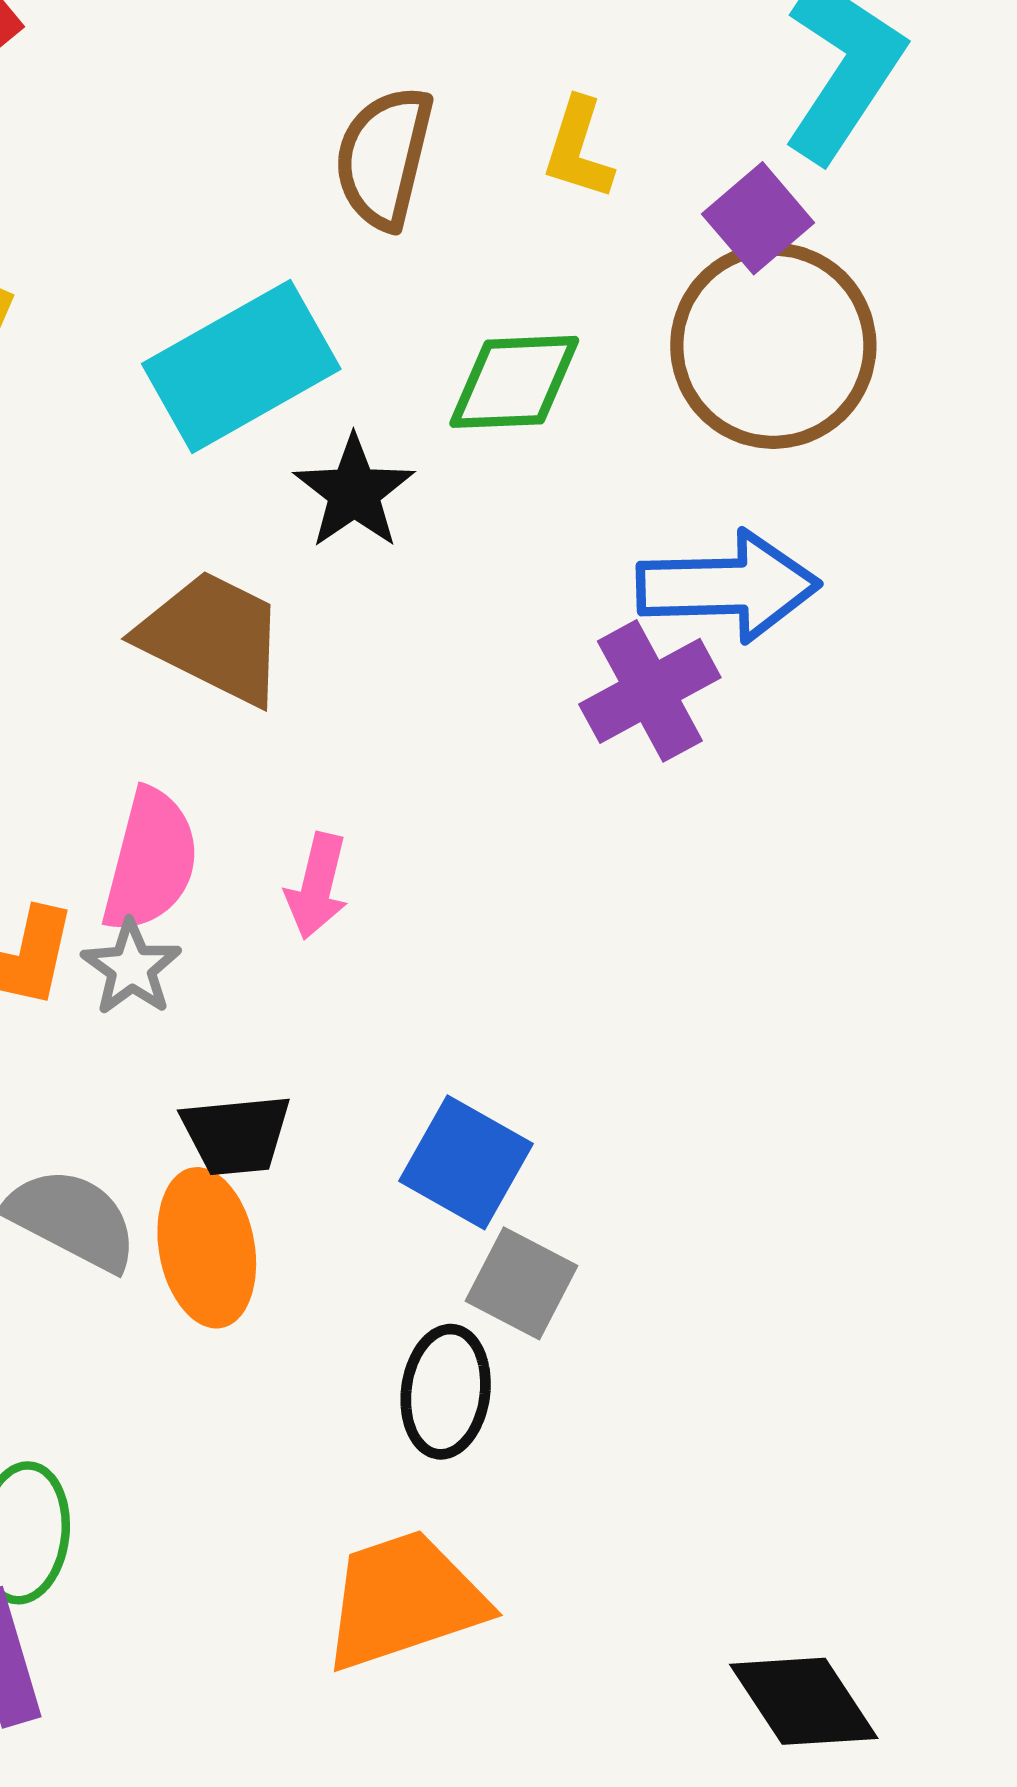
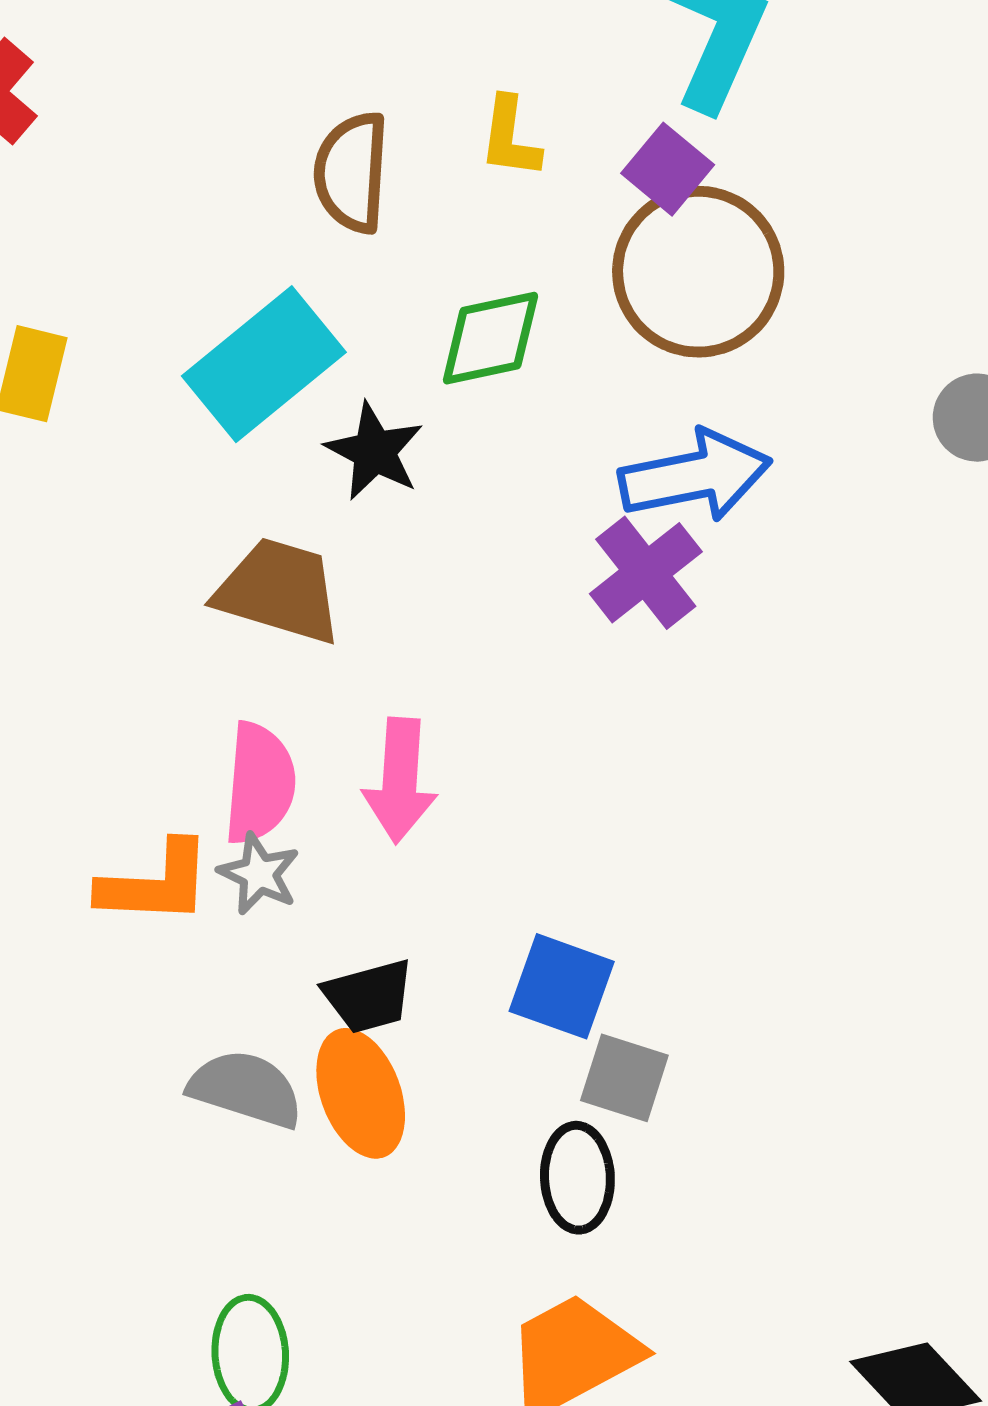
pink arrow: (317, 886) -> (400, 780), size x1.4

